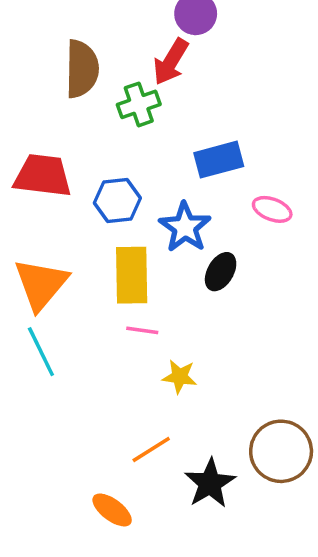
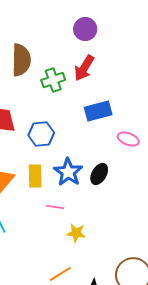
red arrow: (171, 62) -> (84, 68), moved
blue star: (185, 227) -> (68, 172), moved
yellow rectangle: (132, 275) -> (35, 176), moved, size x0.7

